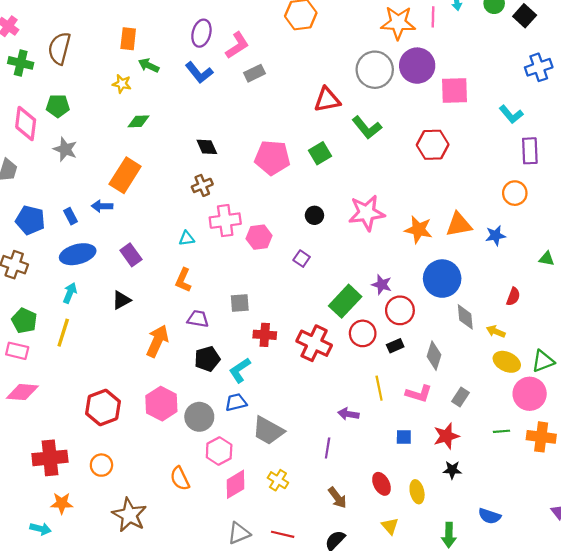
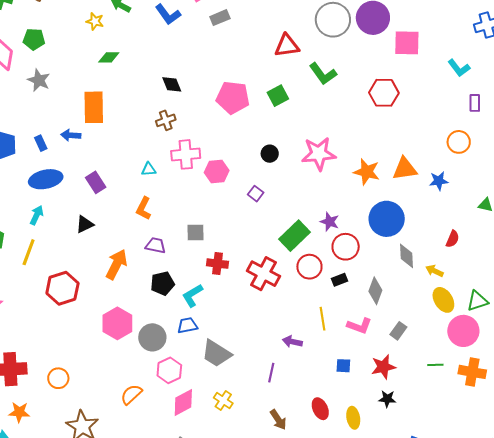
purple rectangle: (530, 151) -> (475, 103), size x0.7
orange rectangle: (125, 175) -> (94, 107), turned -36
yellow ellipse: (507, 362) -> (443, 300), turned 30
red hexagon: (103, 407) -> (62, 288), moved
orange semicircle: (180, 478) -> (131, 394), turned 70

